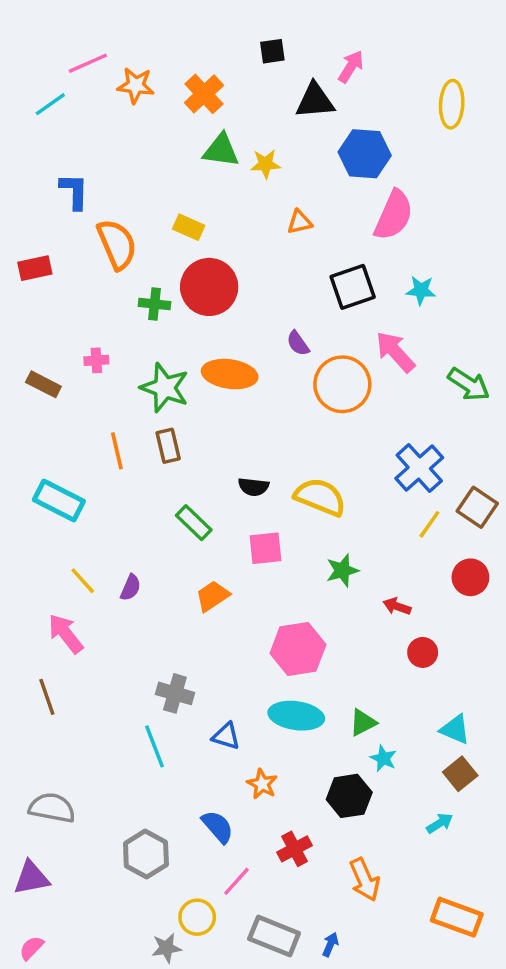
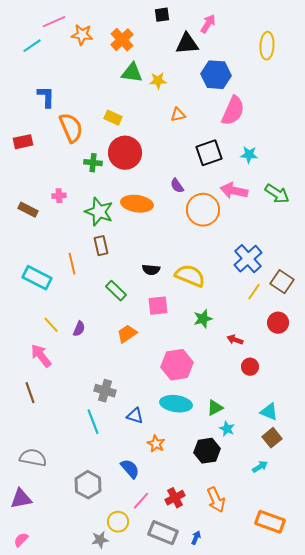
pink arrow: (395, 352) -> (234, 191), turned -36
green arrow: (469, 384) -> (277, 194), moved
orange line: (117, 451) -> (72, 264), moved
red cross: (295, 849) -> (175, 498), moved

